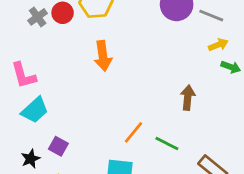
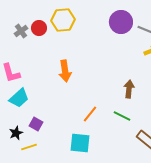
orange arrow: (103, 56) -> (65, 71), moved
green line: (167, 143) -> (122, 116), moved

